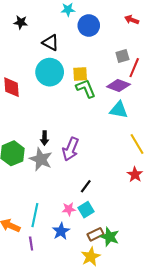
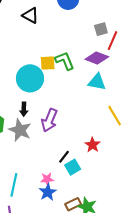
cyan circle: (50, 72) -> (30, 78), moved
yellow square: (80, 74) -> (48, 63), moved
red star: (135, 175) -> (92, 145), moved
cyan square: (86, 210) -> (73, 167), moved
blue star: (61, 231) -> (48, 192), moved

